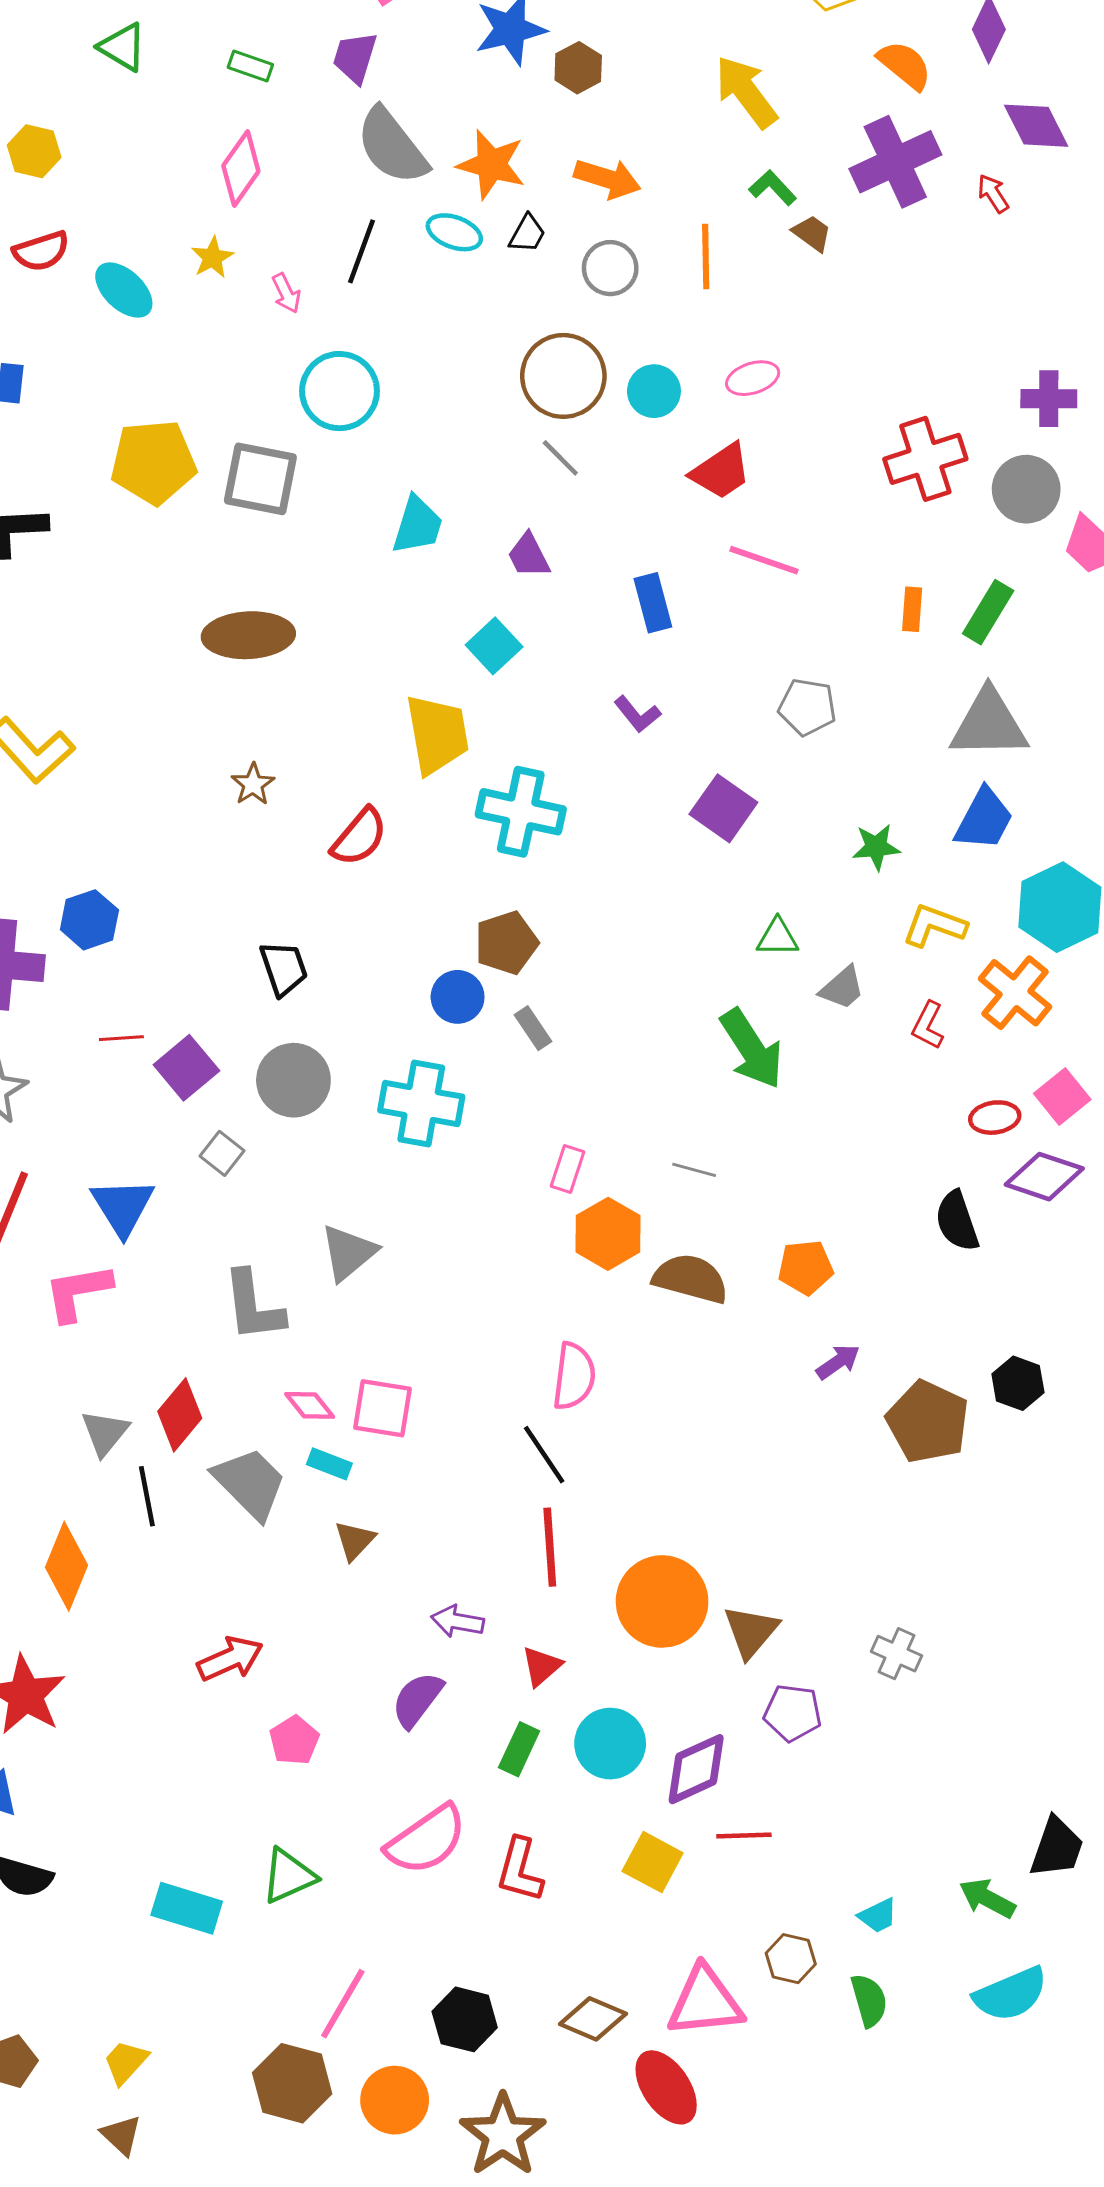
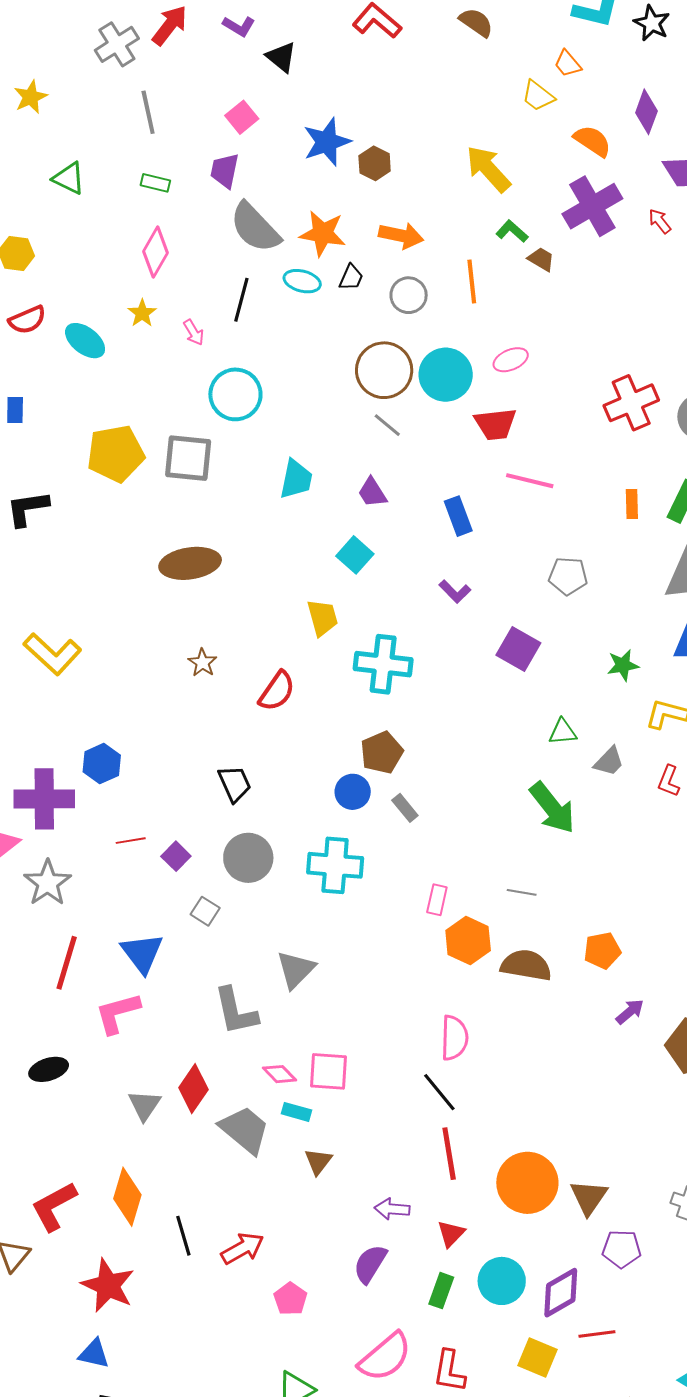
cyan circle: (654, 391) -> (446, 375), size x1.5
red trapezoid: (721, 471) -> (495, 424), turned 33
yellow trapezoid: (437, 734) -> (322, 618), size x0.7
purple square: (186, 1068) -> (176, 856), size x0.7
black line: (147, 1496) -> (183, 1236), moved

